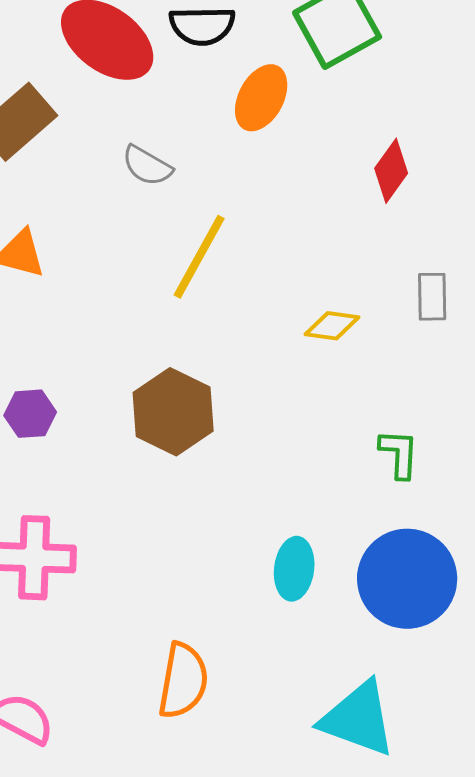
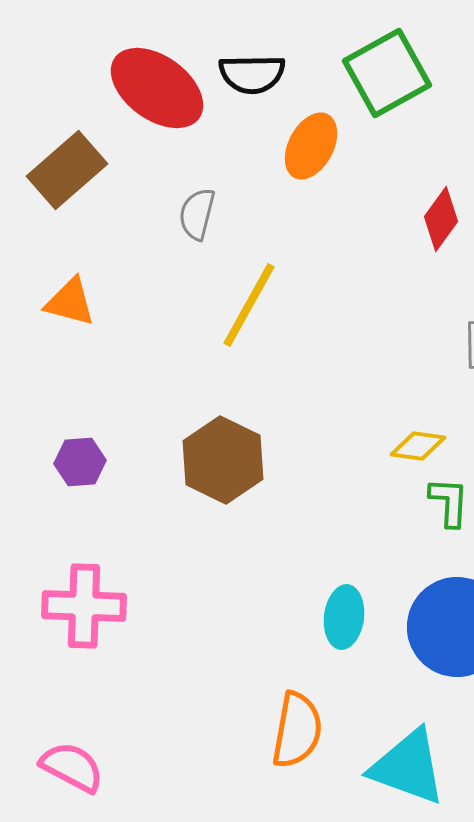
gray semicircle: (147, 166) -> (197, 214), turned 74
yellow diamond: (332, 326) -> (418, 446), moved
orange semicircle: (183, 681) -> (297, 730), moved

